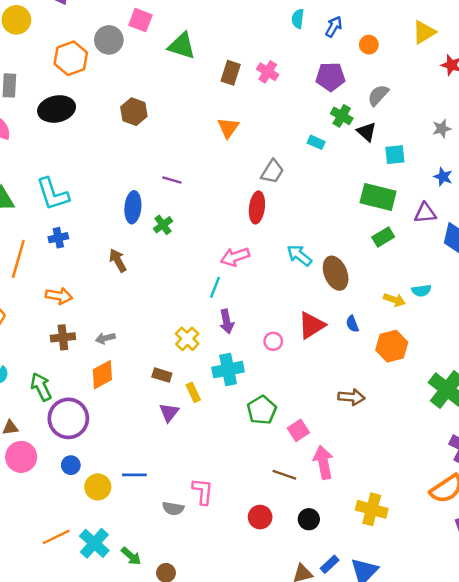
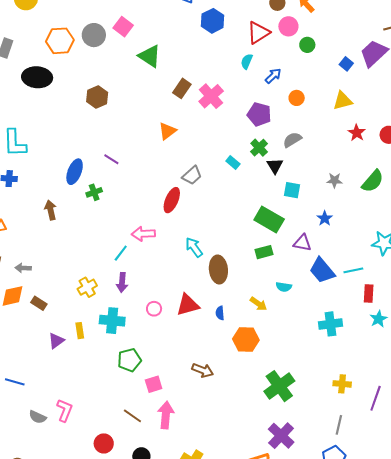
pink cross: (268, 72) -> (211, 96), size x1.4
cyan semicircle: (421, 291) -> (284, 287), moved
brown rectangle: (162, 375) -> (39, 303), moved

